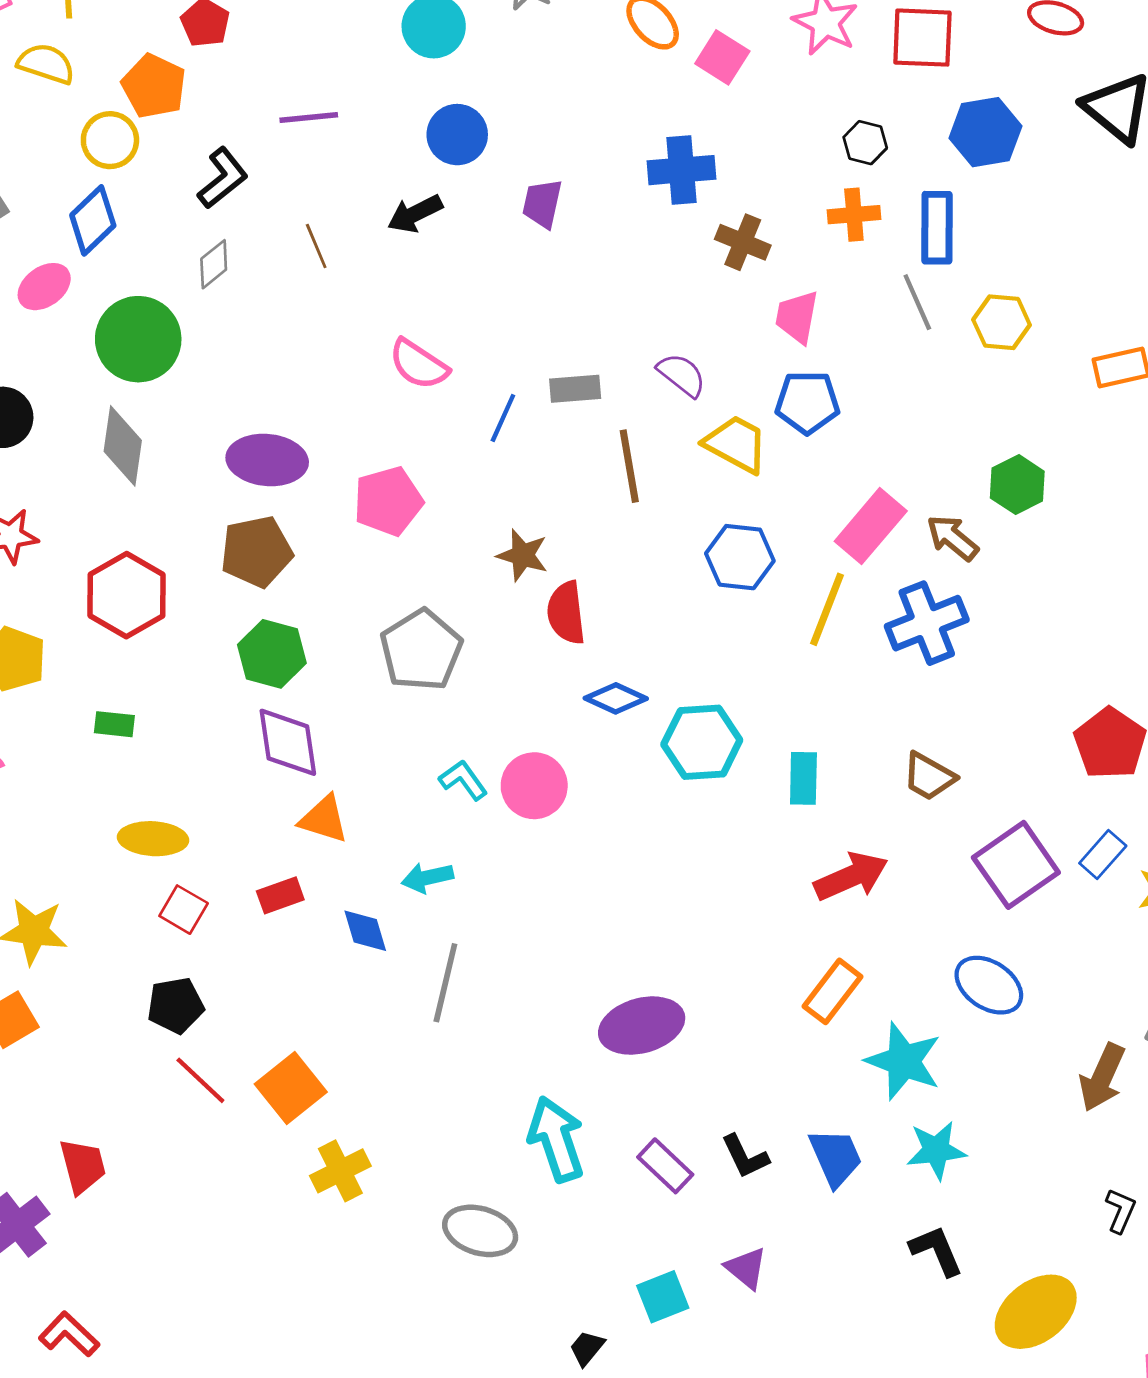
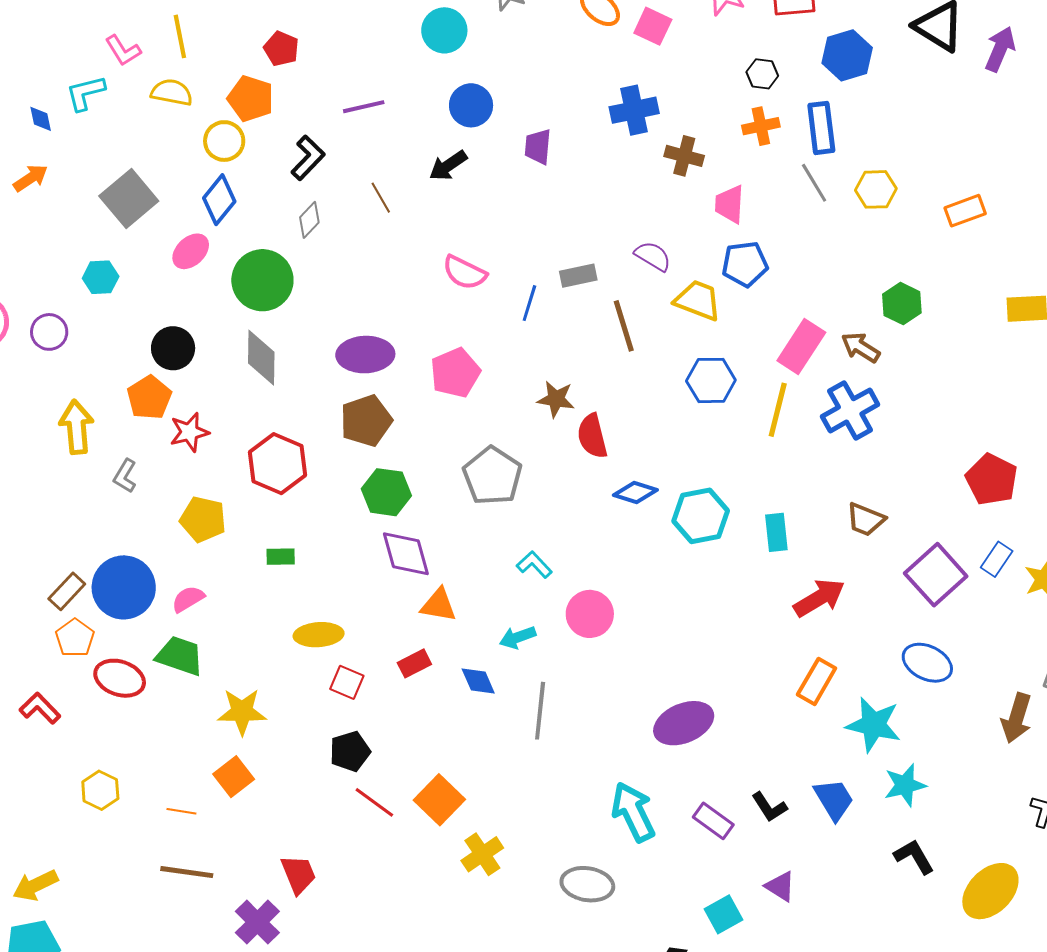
pink circle: (534, 786) -> (590, 614), moved

